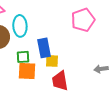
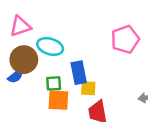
cyan ellipse: (20, 26) -> (50, 46), turned -70

